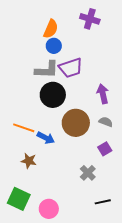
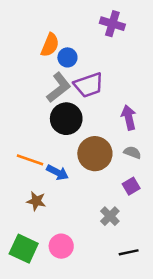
orange semicircle: (51, 29) -> (50, 45), moved
gray L-shape: (47, 70) -> (59, 87), turned -40
pink circle: (49, 209) -> (61, 246), moved

